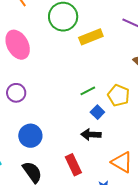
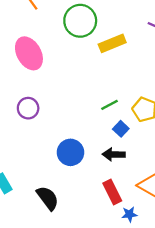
blue circle: (30, 136) -> (70, 152), moved
red rectangle: (73, 165) -> (112, 192), moved

